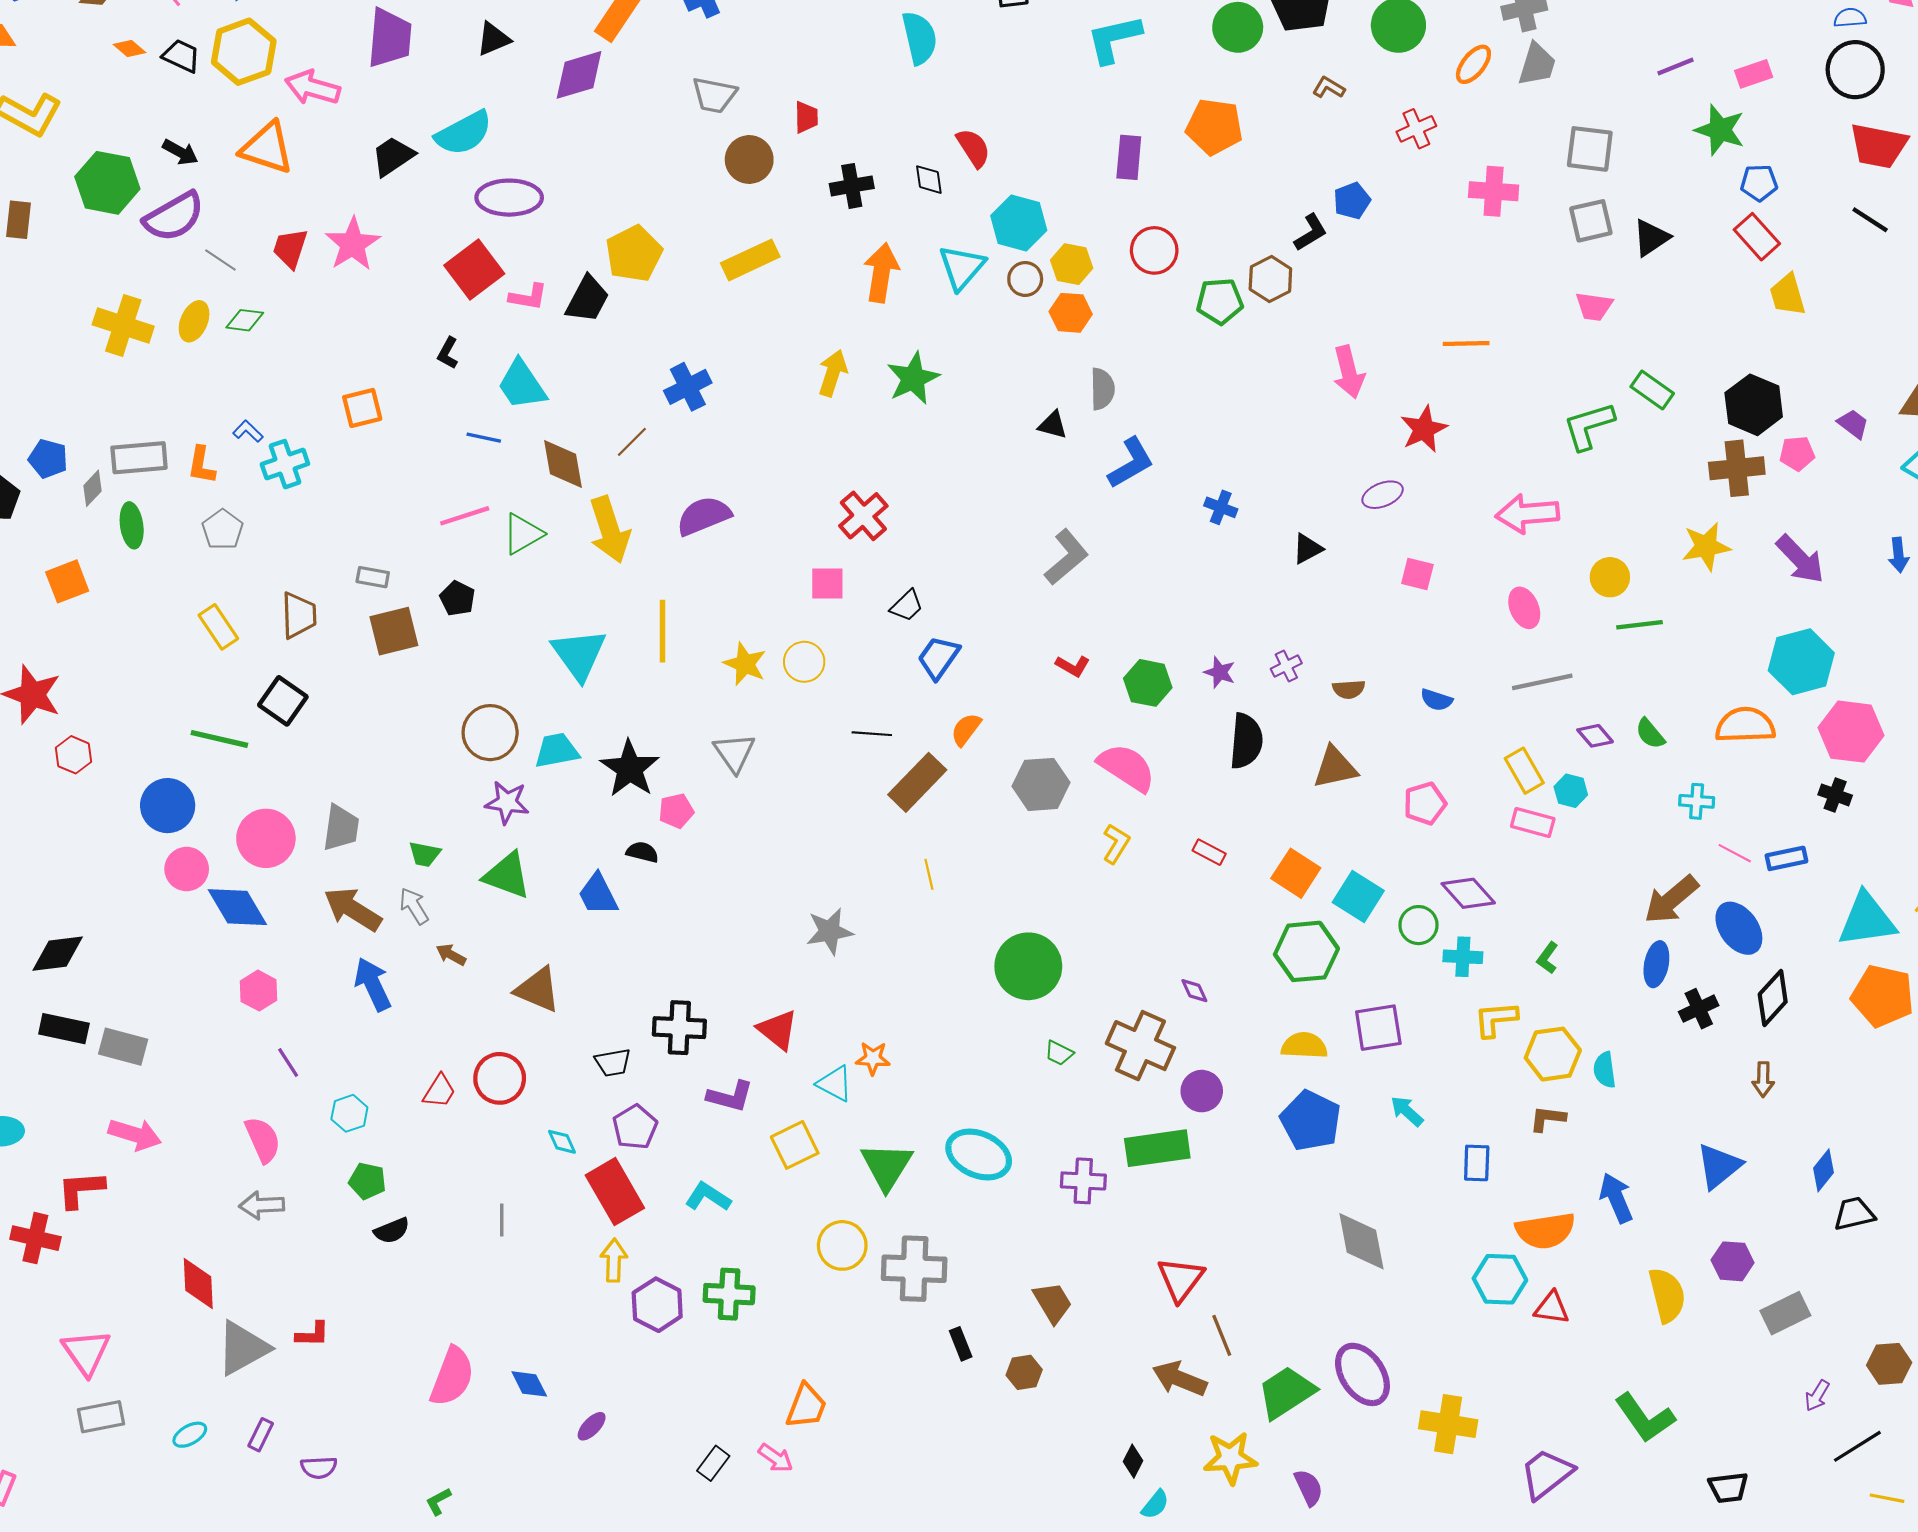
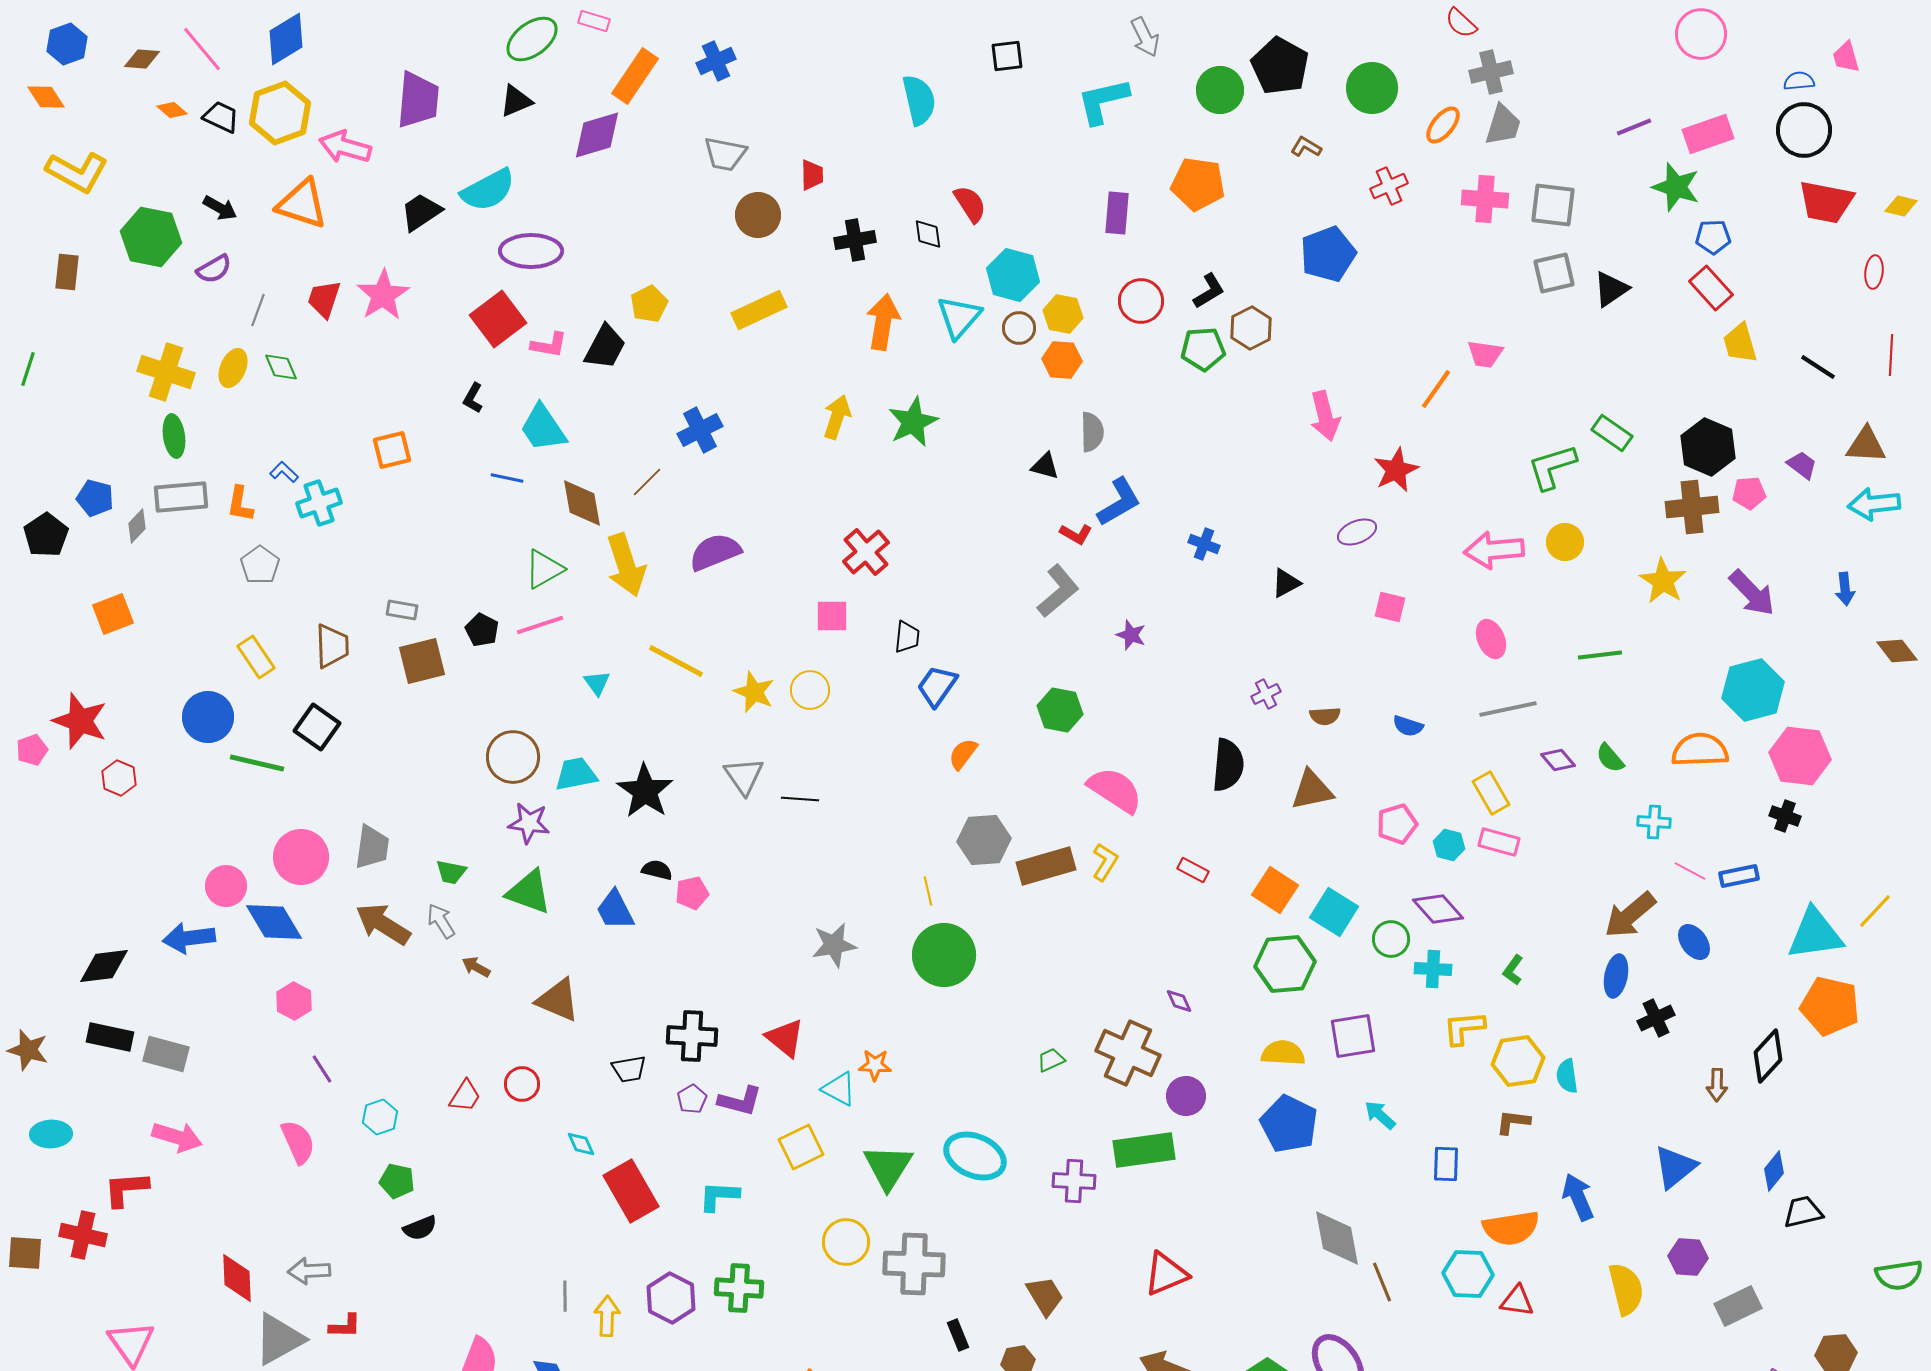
pink rectangle: (1754, 74) -> (1708, 134), size x1.4
pink cross: (1494, 191) -> (1485, 199), moved
blue pentagon: (1352, 201) -> (1328, 254), size x1.6
purple semicircle: (174, 217) -> (214, 269), size x0.6
black line: (1870, 220) -> (1818, 367), moved
black L-shape: (1311, 232) -> (1209, 291), moved
yellow pentagon: (634, 254) -> (649, 304), size x0.7
gray line: (220, 260) -> (258, 310), turned 76
pink trapezoid: (1594, 306) -> (1485, 354), moved
green diamond: (245, 320) -> (281, 367), turned 60
orange line: (1466, 343) -> (1436, 389), turned -54
pink line: (465, 516) -> (540, 625), moved
green ellipse: (132, 525) -> (174, 436), moved
yellow star: (1706, 547) -> (1663, 581), turned -30
yellow circle: (1610, 577) -> (1565, 542), moved
black trapezoid: (907, 606) -> (907, 637), turned -40
yellow line: (662, 631) -> (676, 661), turned -62
cyan triangle: (579, 654) -> (597, 683), size x0.5
red L-shape: (1073, 666) -> (1076, 534), moved
purple star: (1220, 672) -> (1131, 635), moved
green hexagon: (1148, 683) -> (1060, 710), moved
black line: (872, 734) -> (800, 799), moved
brown rectangle: (917, 782) -> (1046, 866), moved, turned 30
gray hexagon: (1041, 784) -> (984, 840), moved
cyan hexagon: (1571, 791) -> (1449, 845), moved
blue circle: (168, 806) -> (208, 717), moved
pink pentagon: (676, 811) -> (692, 893), moved
blue ellipse: (1739, 928) -> (1694, 942), size x0.7
green circle: (1028, 966) -> (944, 955), moved
blue arrow: (373, 984) -> (189, 938), moved, turned -72
black diamond: (1773, 998) -> (1768, 1056), moved
green trapezoid: (1059, 1053) -> (1051, 1060), turned 128
red circle: (500, 1078) -> (522, 1084), size x0.7
purple pentagon: (635, 1127) -> (692, 1099), moved, size x0.7
cyan L-shape: (708, 1197) -> (719, 1196), turned -30
gray arrow: (262, 1205) -> (309, 1271), moved
gray line: (502, 1220) -> (565, 1296), moved
yellow arrow: (614, 1260) -> (607, 1316), moved
red triangle: (1181, 1279) -> (1166, 1274), turned 30
brown line: (1222, 1335) -> (1382, 1282), moved

